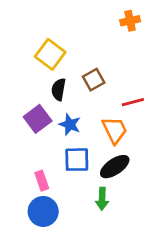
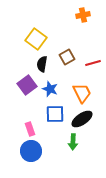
orange cross: (130, 21) -> (83, 15), moved
red line: (133, 102) -> (93, 63), moved

